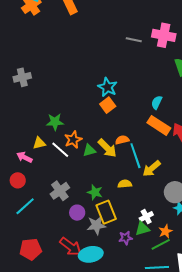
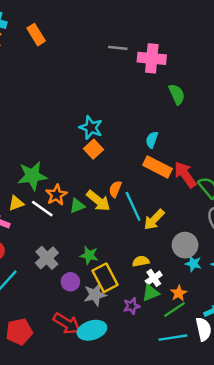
gray line: (134, 40) -> (118, 48), moved
green star: (55, 122) -> (32, 176), size x1.4
orange semicircle: (122, 140) -> (115, 189), turned -48
yellow semicircle: (125, 184) -> (141, 261), moved

